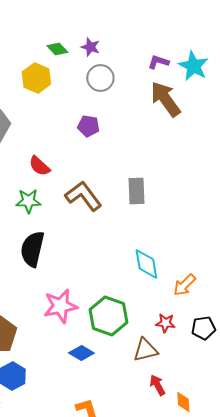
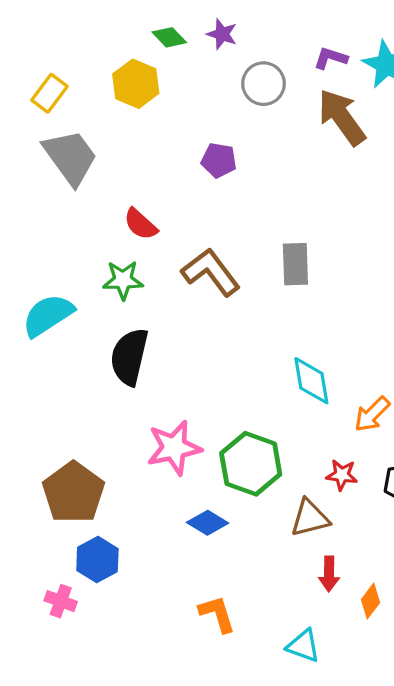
gray circle: (100, 78) -> (263, 84), moved
red arrow: (157, 385) -> (329, 574), turned -150
orange diamond: (183, 402) -> (370, 601), turned 40

